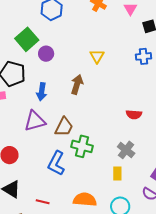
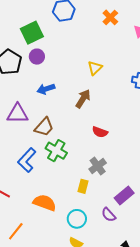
purple circle: (46, 54) -> (37, 57), moved
brown arrow: (77, 84) -> (83, 99), moved
blue arrow: (42, 92) -> (46, 89), moved, turned 48
red semicircle: (134, 114) -> (100, 132), moved

